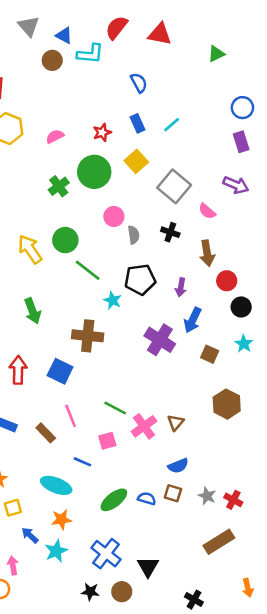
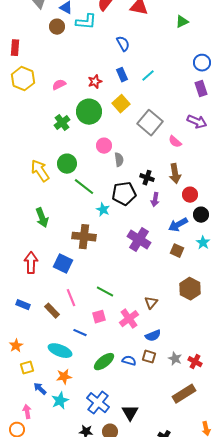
black cross: (170, 232) -> (147, 178), moved
blue arrow: (193, 320) -> (178, 225), moved, turned 36
pink cross: (144, 426) -> (129, 319), moved

